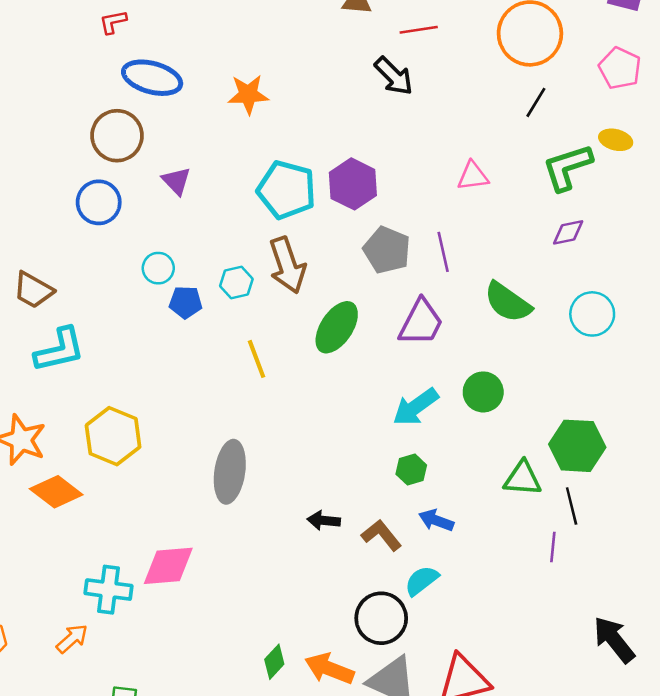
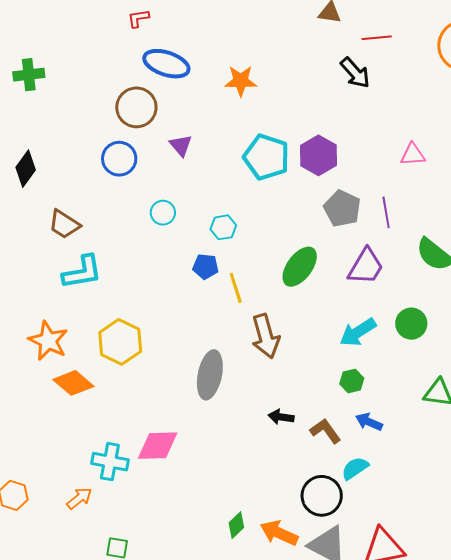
brown arrow: (287, 265) -> (266, 336), moved
blue pentagon: (186, 302) -> (206, 267), moved

